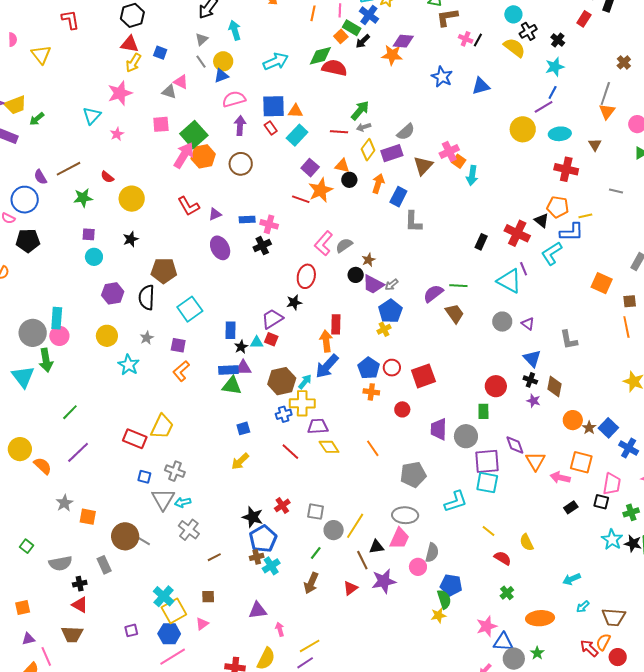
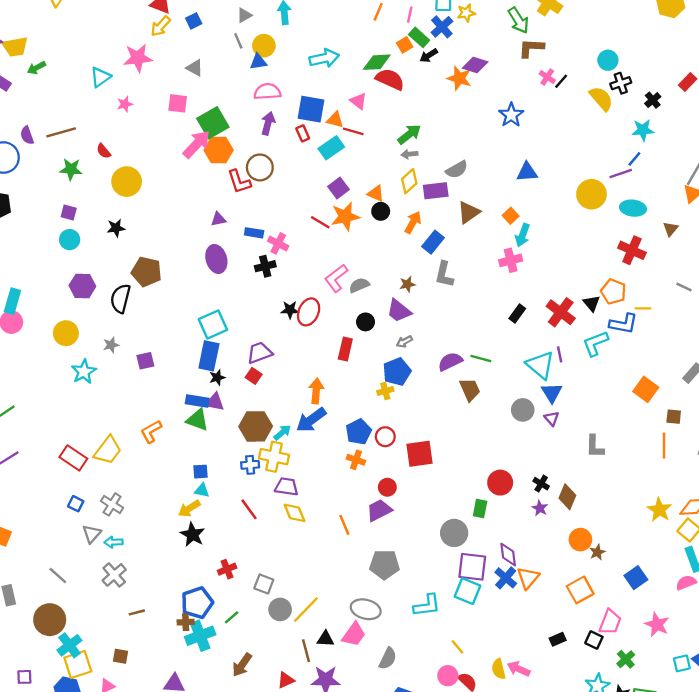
blue square: (160, 53) -> (194, 21), turned 32
pink triangle: (181, 82) -> (358, 101), moved
blue triangle: (481, 86) -> (527, 172), moved
red line: (339, 132) -> (353, 131), moved
pink cross: (449, 152) -> (511, 260), moved
red L-shape: (188, 206) -> (239, 182), moved
brown star: (369, 260) -> (407, 284), moved
purple trapezoid: (373, 284) -> (399, 311), moved
black star: (294, 302) -> (290, 310), moved
cyan square: (190, 309) -> (213, 324), moved
red rectangle: (336, 324) -> (345, 349), moved
blue rectangle: (230, 330) -> (209, 356), size x1.4
cyan triangle: (257, 342) -> (202, 490), moved
purple square: (178, 345) -> (145, 361), turned -35
blue triangle: (532, 358) -> (552, 393), moved
orange L-shape: (181, 371) -> (151, 431), moved
blue square: (608, 428) -> (636, 578), moved
purple trapezoid: (439, 429) -> (379, 510), moved, turned 50
blue cross: (629, 448) -> (506, 578), moved
orange square: (581, 462) -> (580, 590), turned 35
pink arrow: (560, 478) -> (519, 669), moved
gray triangle: (163, 499) -> (92, 534), size x0.7
green cross: (631, 512) -> (626, 659), turned -35
black star: (253, 517) -> (193, 534), moved
brown circle: (125, 536) -> (50, 620), moved
green line: (316, 553) -> (232, 617), moved
cyan cross: (271, 566) -> (200, 636), size x1.4
pink circle: (418, 567) -> (448, 676), moved

